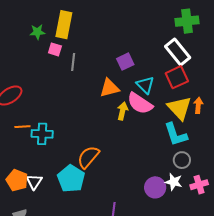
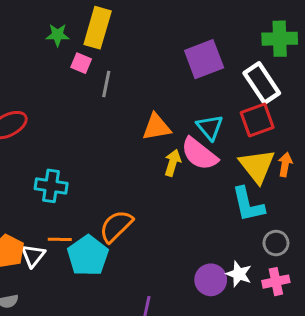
purple square: (125, 62) -> (204, 59), moved, size x1.5
orange line: (22, 127) -> (60, 239), moved
gray circle: (182, 160) -> (276, 243), moved

